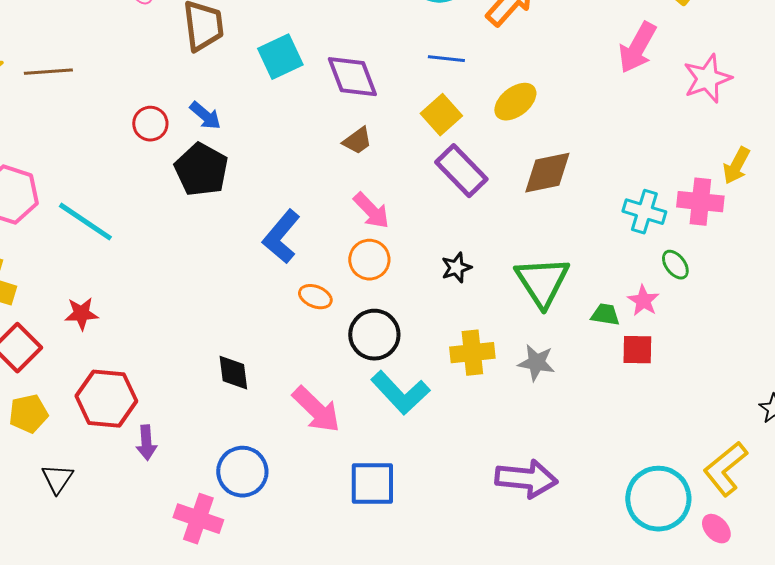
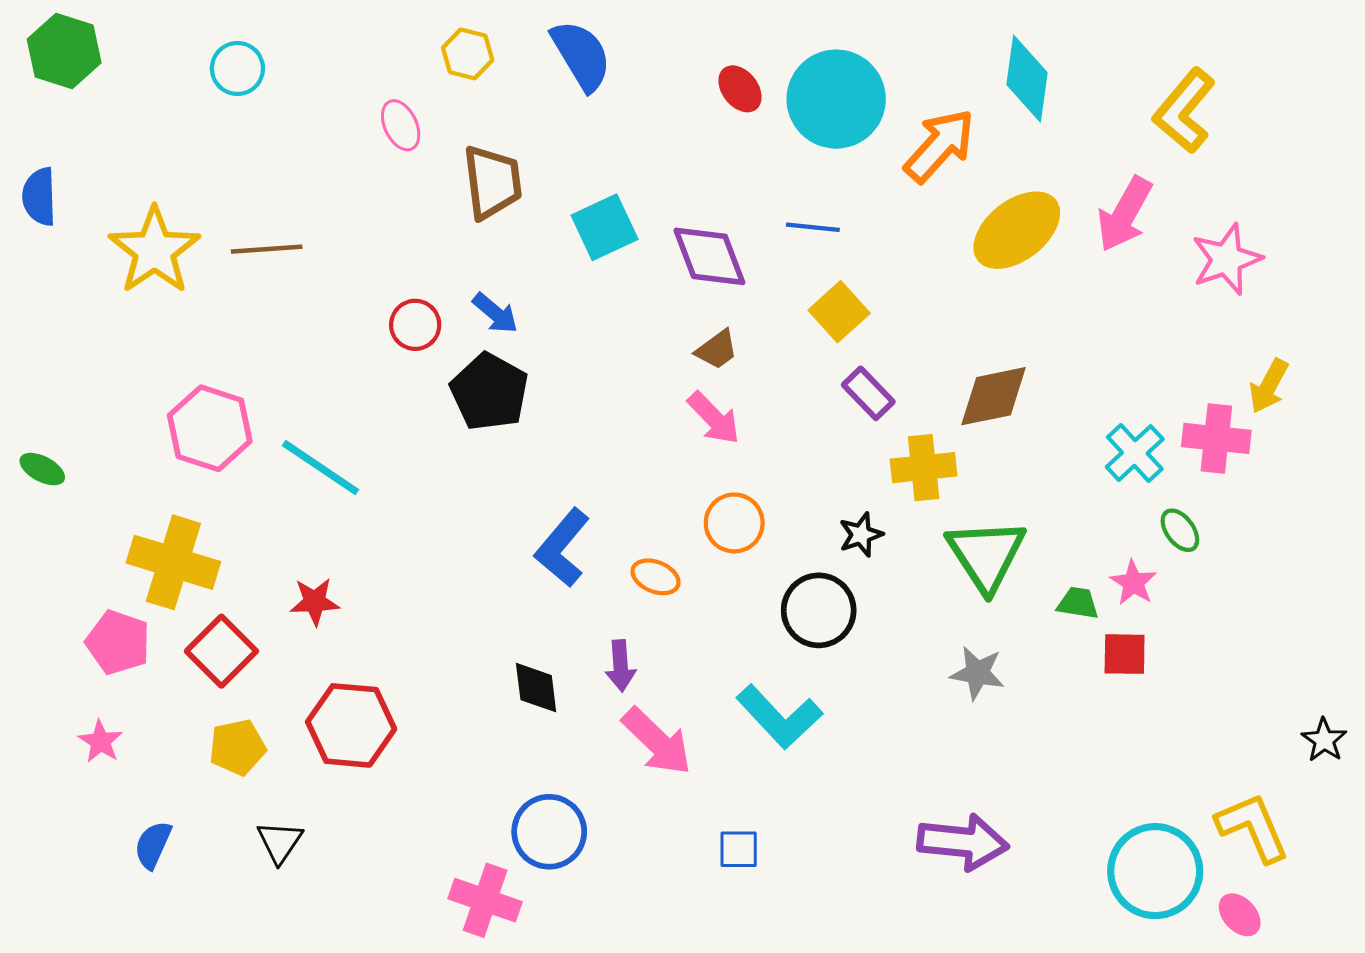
blue line: (446, 59) -> (813, 227), moved
yellow ellipse: (515, 102) -> (1017, 230), moved, size x1.4
purple rectangle: (461, 171) -> (868, 393), size x0.7
pink arrow: (371, 211) -> (714, 418), moved
cyan cross: (644, 212) -> (1135, 453), turned 30
blue L-shape: (281, 237) -> (562, 548), moved
black circle: (374, 335) -> (819, 610), moved
yellow cross: (472, 353) -> (924, 468), moved
purple arrow: (146, 443) -> (621, 666), moved
yellow L-shape: (725, 469) -> (1253, 827), turned 106
blue square: (372, 484) -> (739, 849), size x0.6

